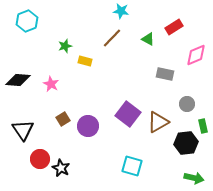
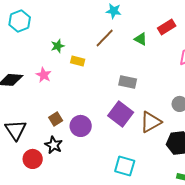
gray rectangle: (165, 74) -> (128, 82), moved
pink star: (51, 84) -> (44, 75), moved
black star: (61, 168) -> (54, 145), moved

